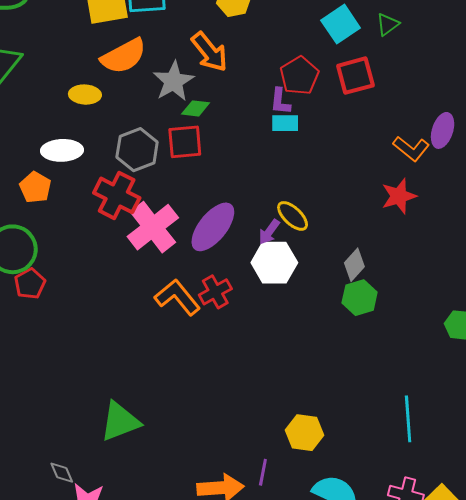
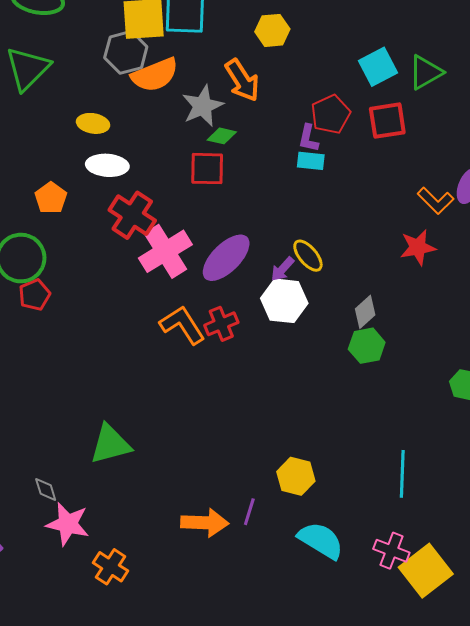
green triangle: (388, 24) -> (426, 72), size x1.5
yellow ellipse: (85, 95) -> (93, 123), moved
white ellipse: (62, 150) -> (107, 165), moved
gray hexagon: (137, 150) -> (126, 52), moved

